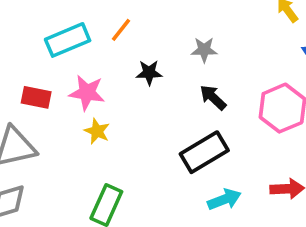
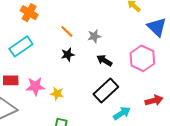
orange line: (121, 30) -> (67, 32), moved, turned -72
pink star: (87, 93) -> (35, 86), moved
yellow star: (97, 131) -> (57, 94), moved

